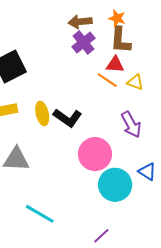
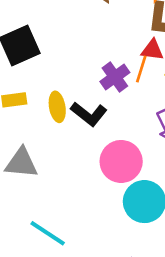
purple cross: (84, 43) -> (115, 77), moved
orange line: (107, 80) -> (141, 69), turned 70

